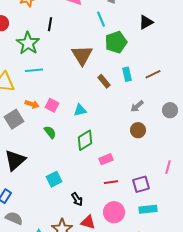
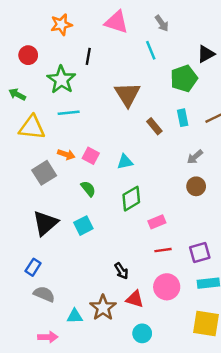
green pentagon: (116, 42) -> (184, 78), moved
cyan square: (54, 179) -> (83, 226), moved

